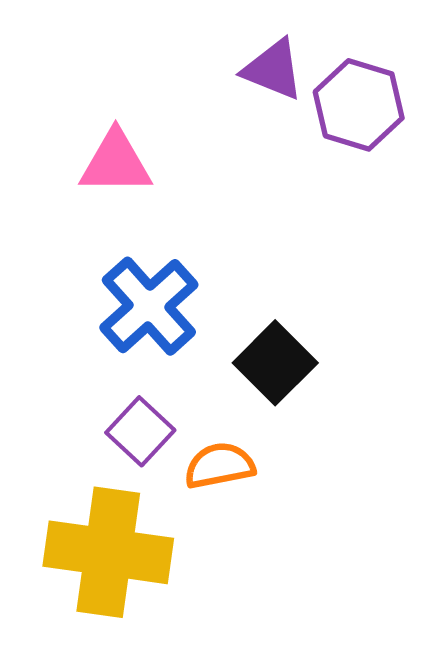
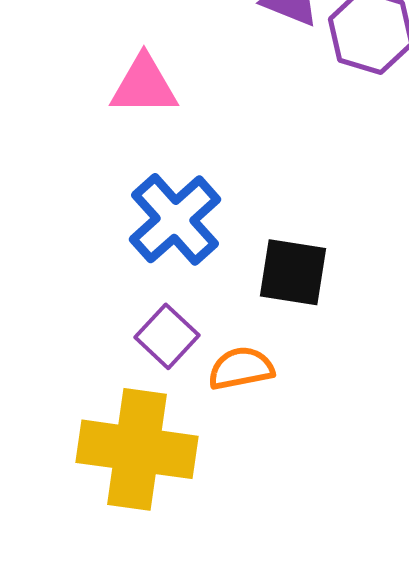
black square: (275, 363) -> (293, 272), turned -36

